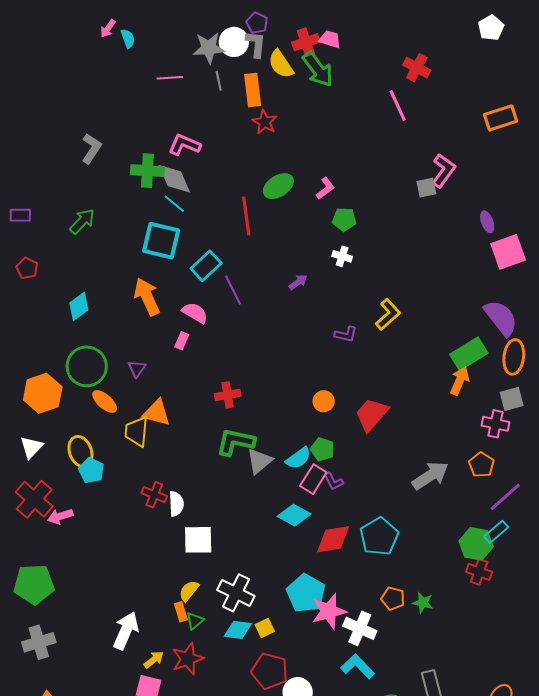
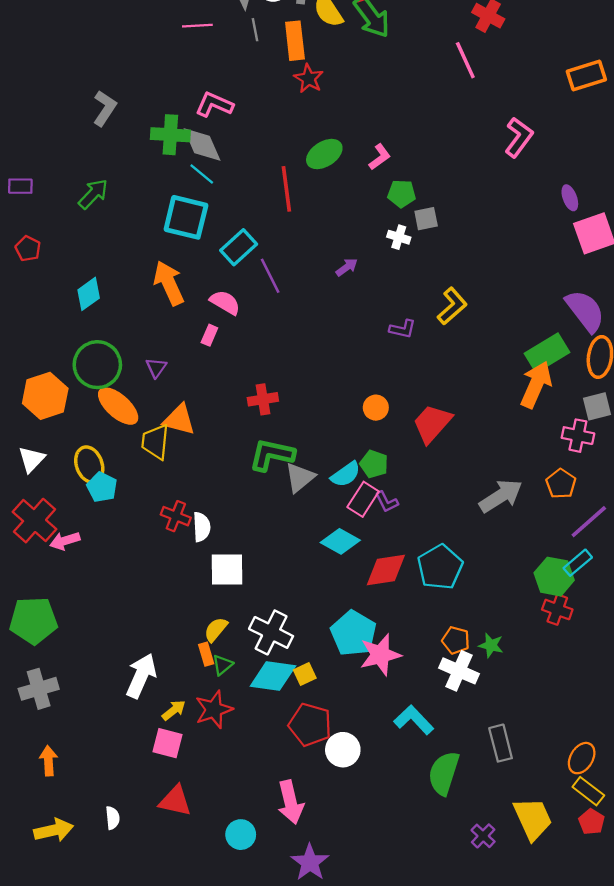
gray square: (426, 188) -> (426, 219), moved
orange arrow: (460, 381) -> (536, 385), size x1.4
orange ellipse: (105, 401) -> (118, 406), size x1.4
white cross: (360, 628) -> (459, 671), moved
cyan diamond: (238, 630) -> (273, 676), size x1.4

